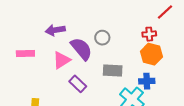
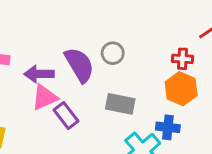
purple arrow: (55, 30) -> (39, 74), moved
pink triangle: (62, 60) -> (45, 97), moved

